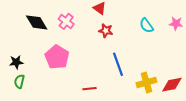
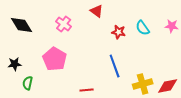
black diamond: (37, 22) -> (22, 25), moved
red star: (106, 31) -> (119, 32), moved
green semicircle: (19, 81) -> (28, 83), moved

